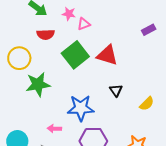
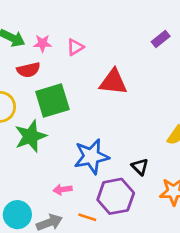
pink star: (69, 14) -> (43, 43), moved
green square: (75, 55) -> (52, 100), moved, turned 32
black triangle: (116, 90) -> (140, 167), moved

